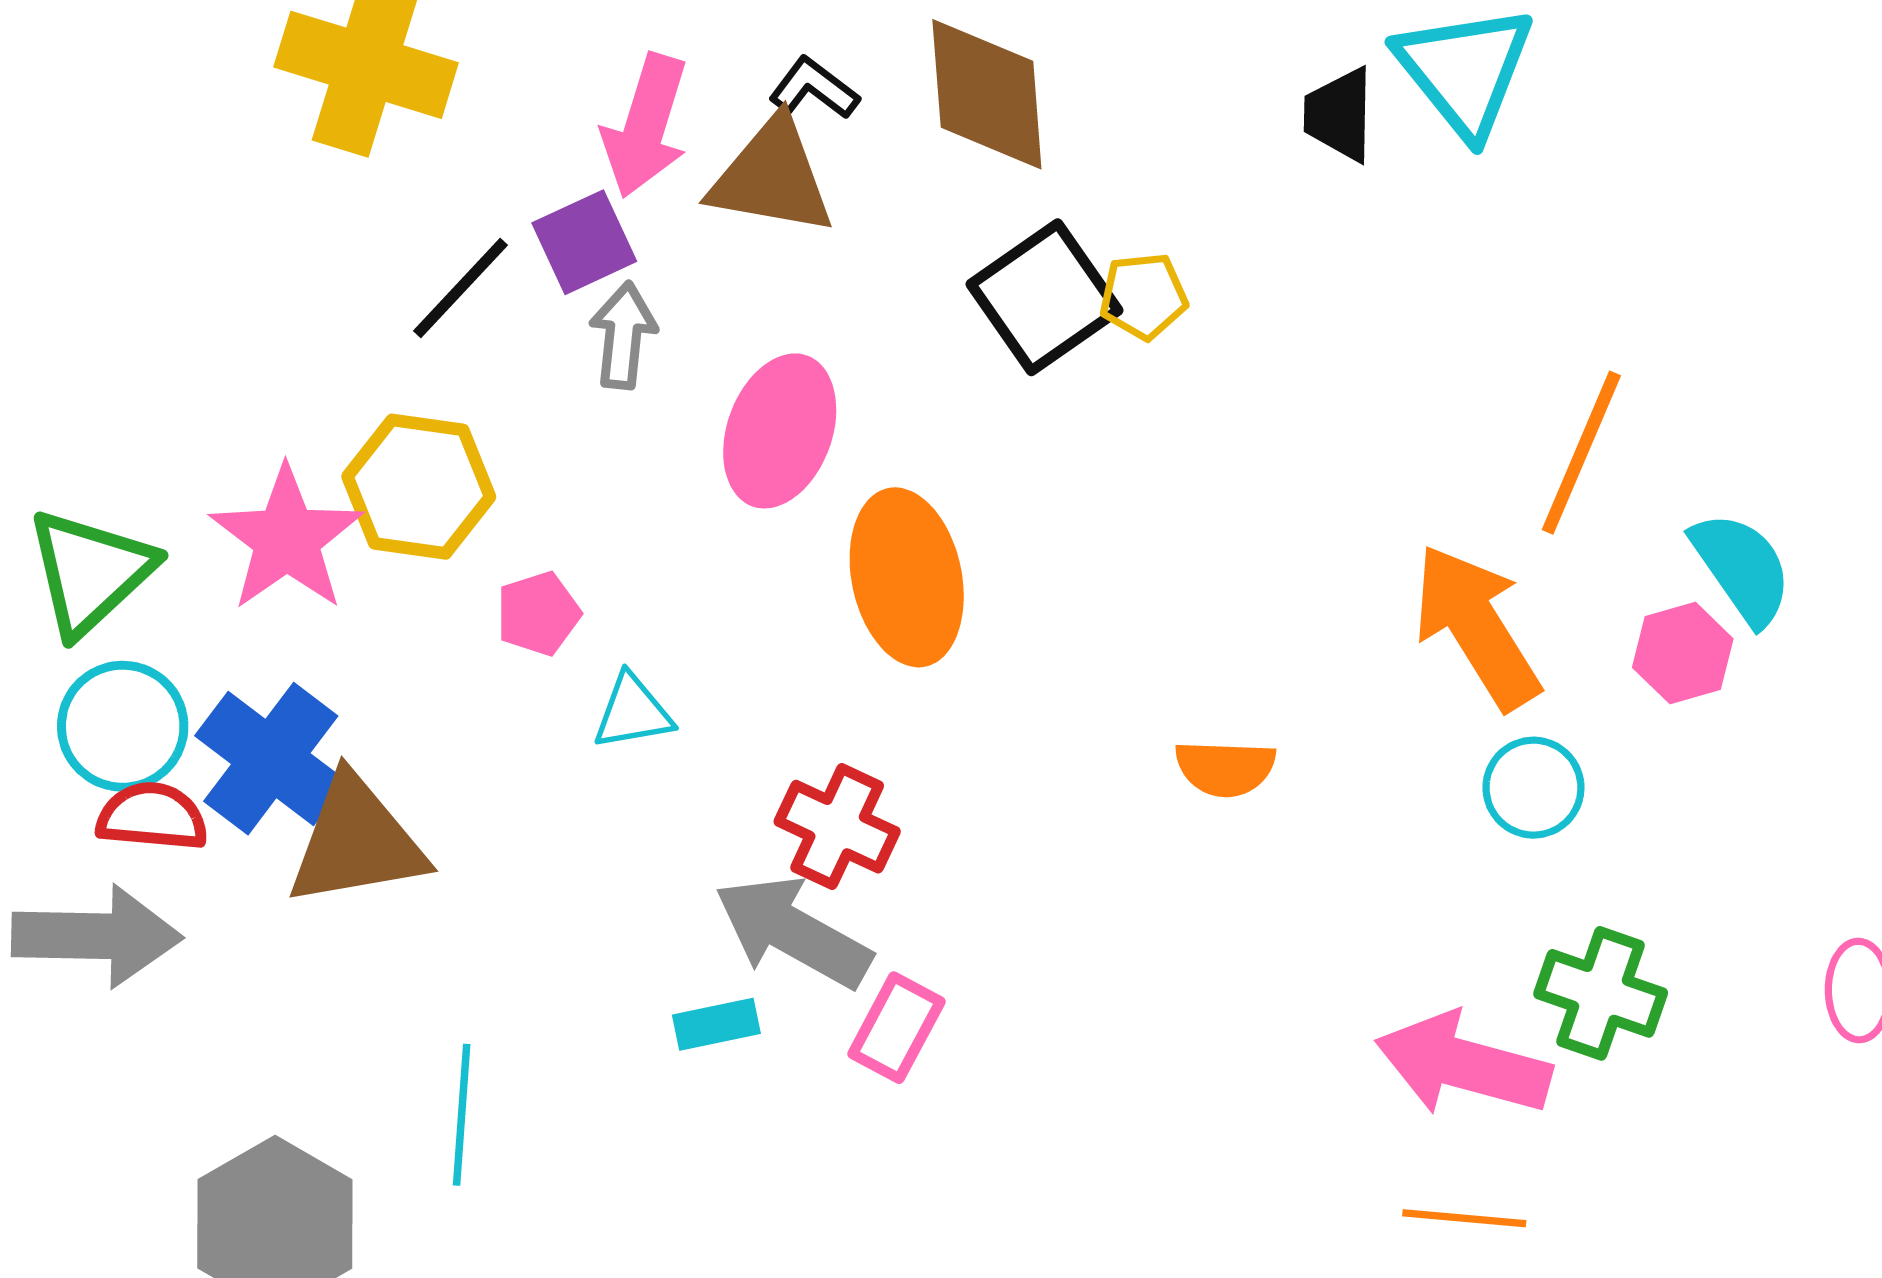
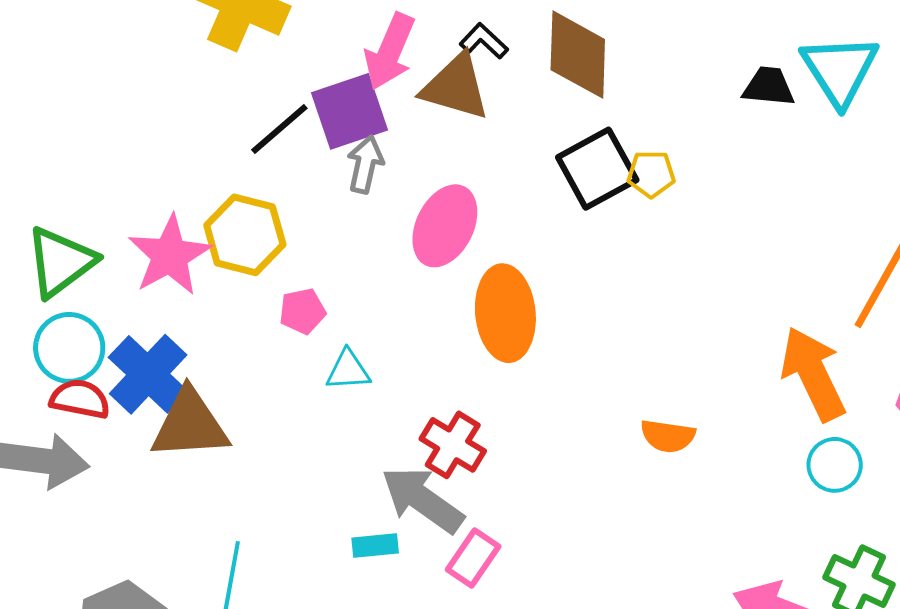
black trapezoid: (1339, 115) -> (769, 87), turned 88
purple square: (584, 242) -> (349, 111), size x1.4

